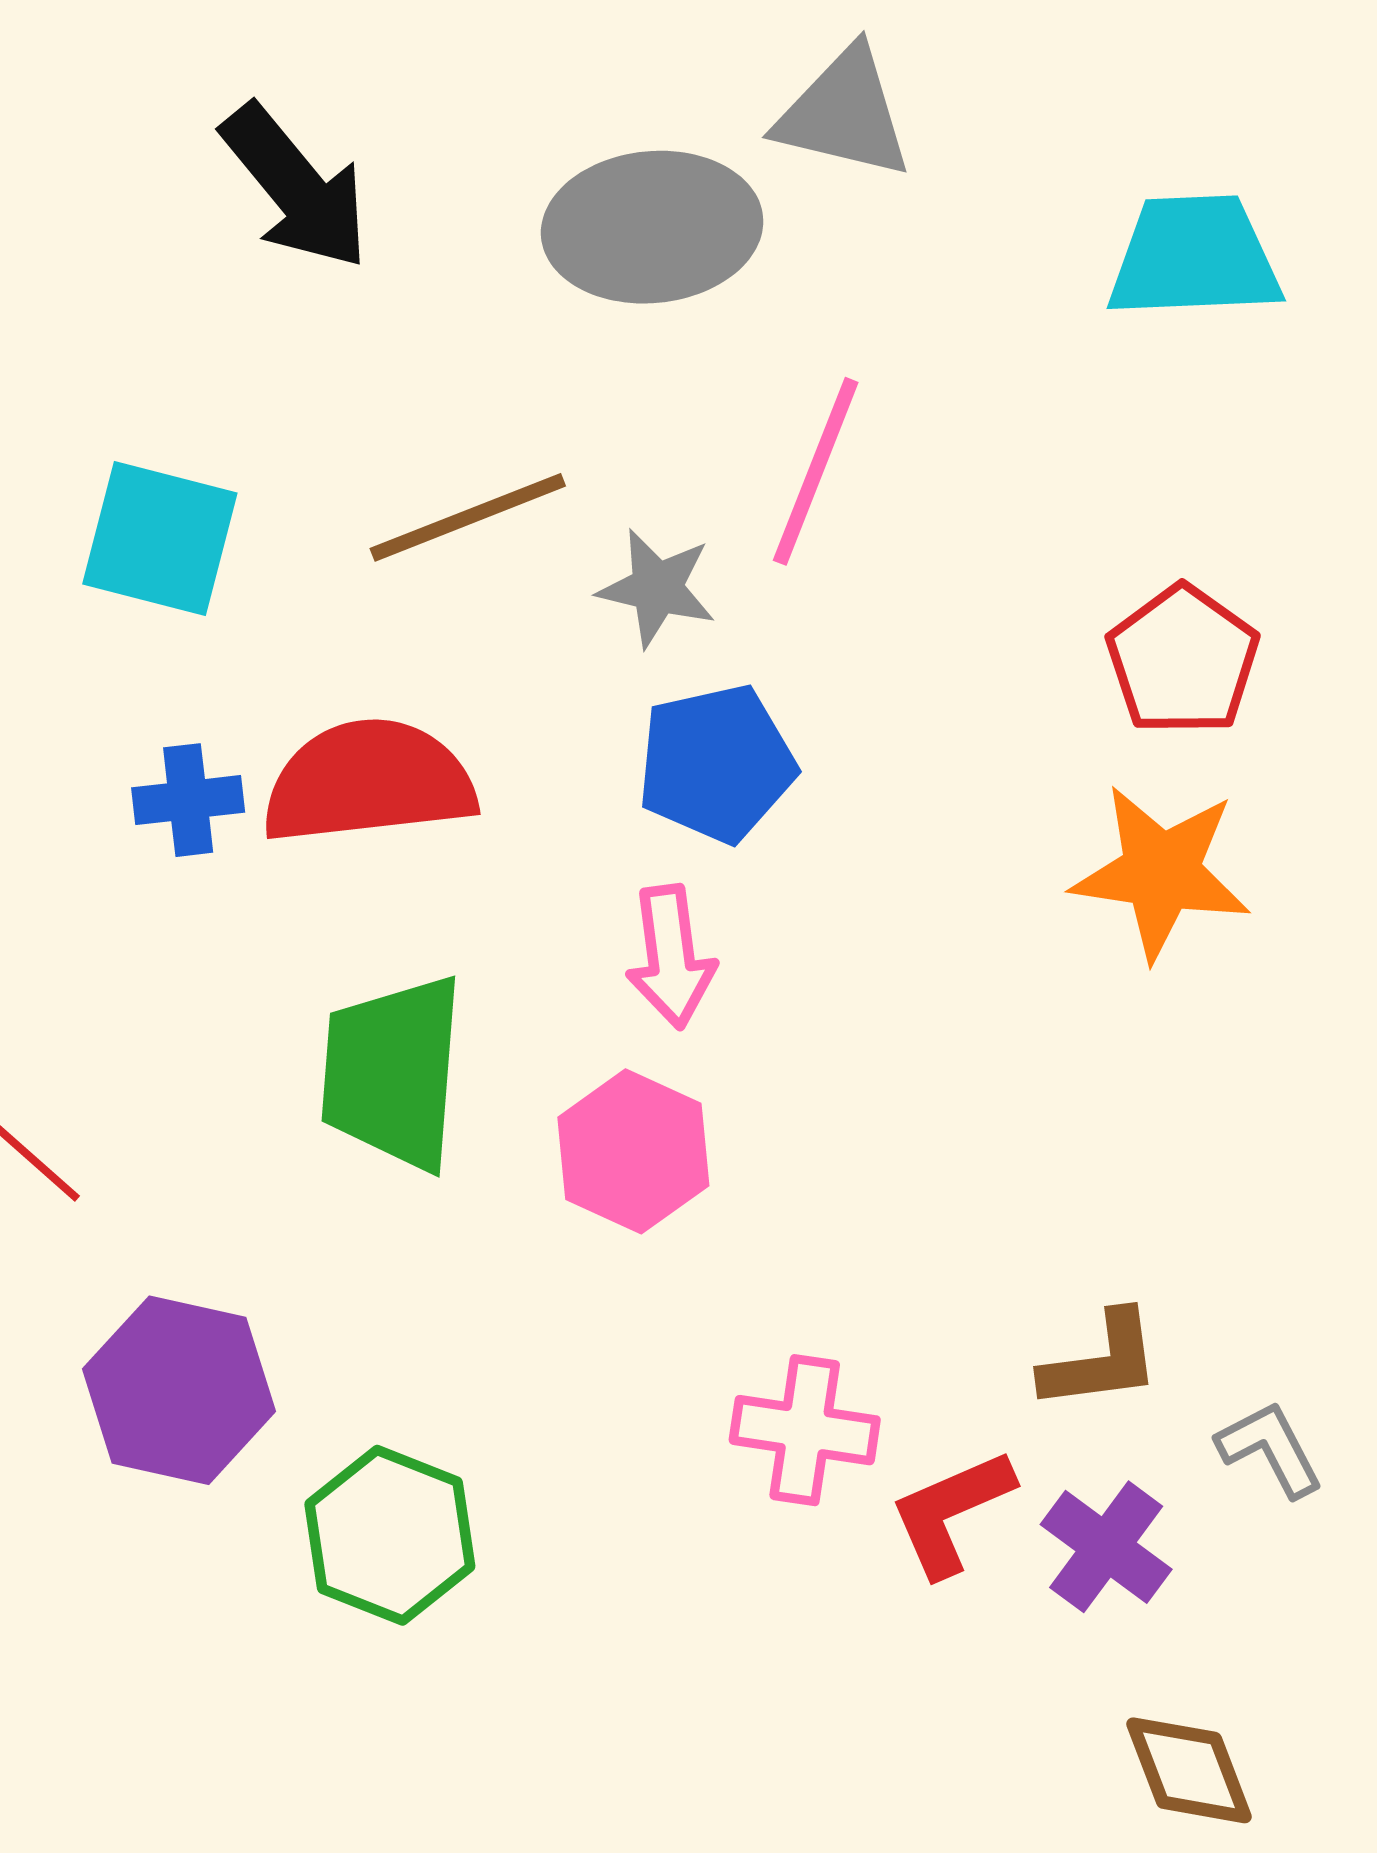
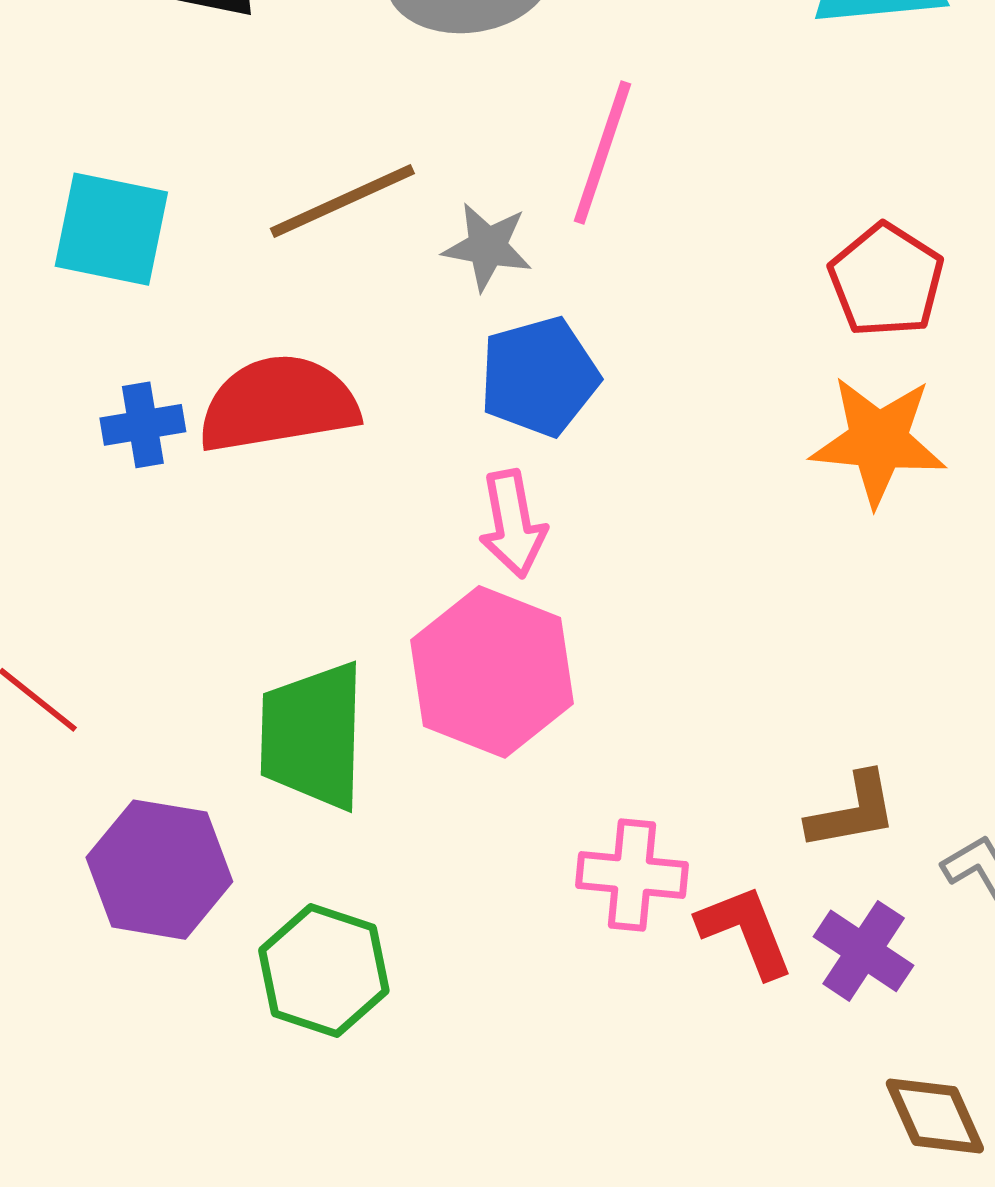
green trapezoid: (393, 1072) -> (313, 736), moved
pink hexagon: (633, 1151) -> (492, 672), size x1.4
red L-shape: (951, 1512) -> (746, 931), turned 95

